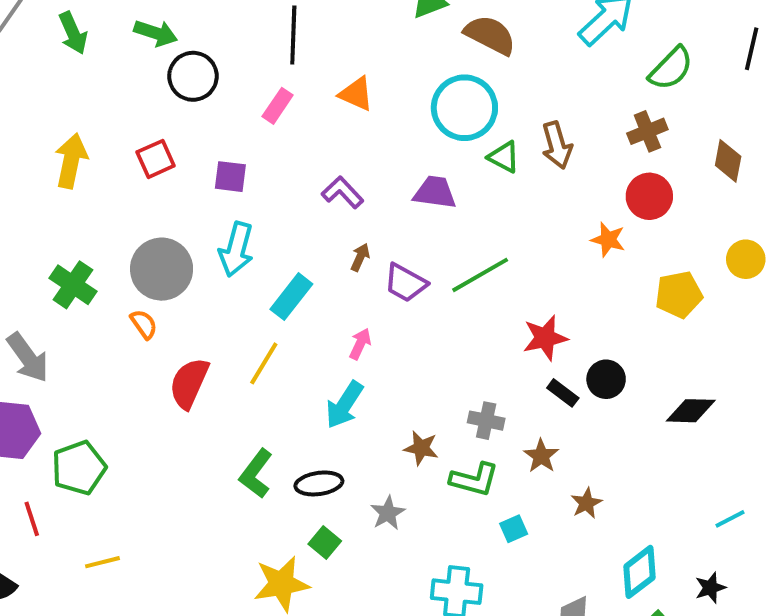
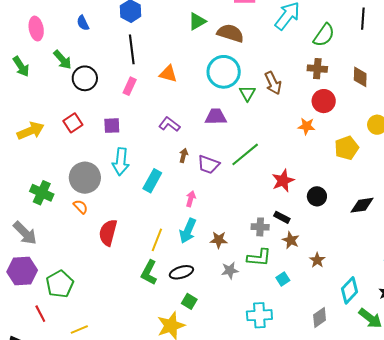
green arrow: (156, 33) -> (63, 60), turned 40
brown cross: (647, 131) -> (317, 69), turned 36
green triangle: (504, 157) -> (247, 93), turned 42
yellow arrow: (71, 161) -> (31, 131), turned 64
yellow line: (264, 363) -> (157, 240), moved
black rectangle: (563, 393) -> (282, 217), moved
brown star: (421, 448) -> (219, 240), moved
gray star: (388, 513) -> (230, 270), moved, turned 30

